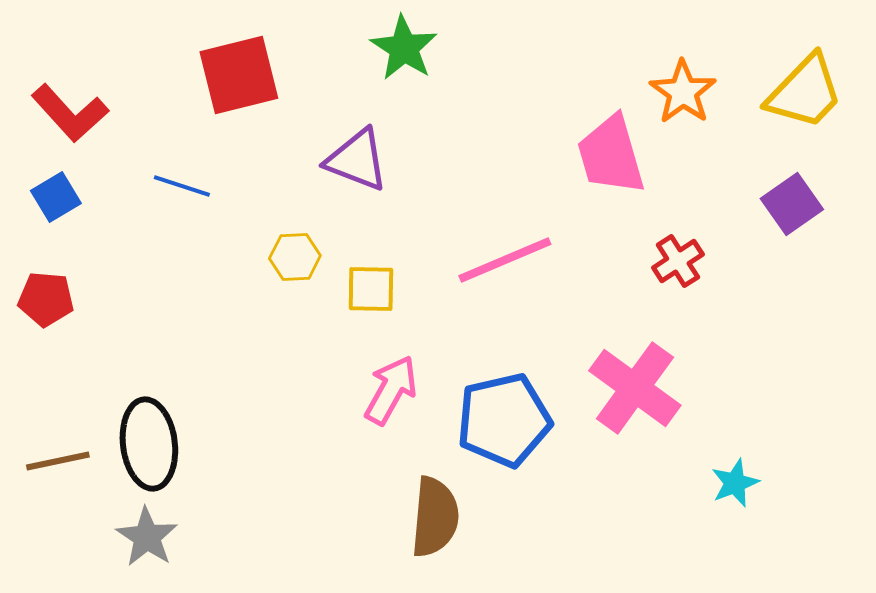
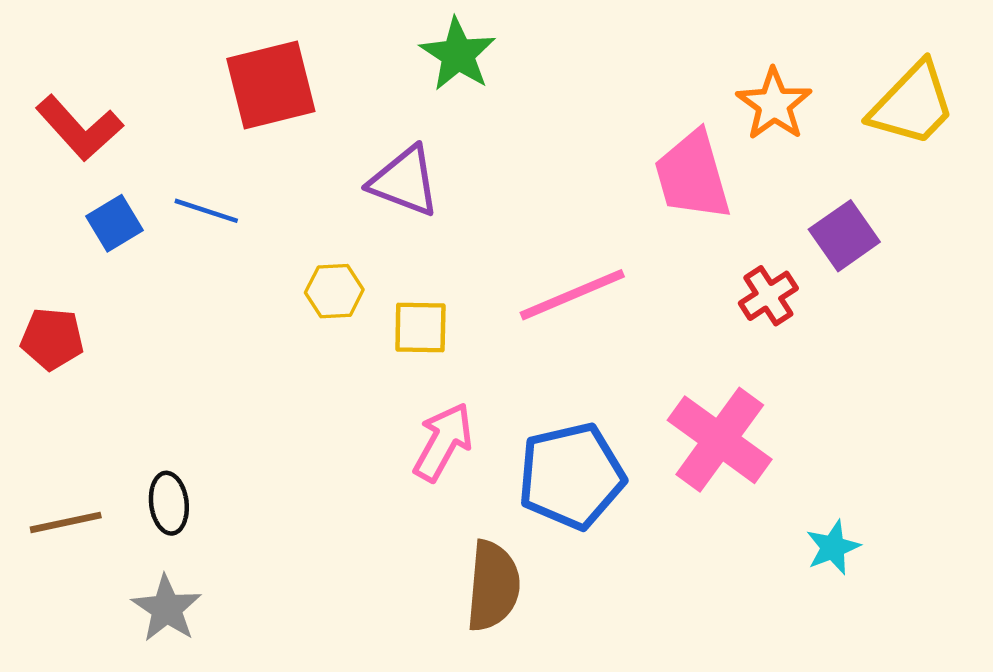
blue square: (56, 197) -> (114, 223), moved
purple square: (792, 204) -> (844, 236), moved
black ellipse: (149, 444) -> (169, 503), size x0.6

